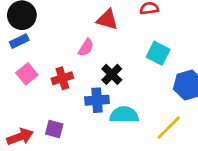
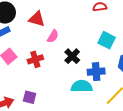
red triangle: (107, 20) -> (37, 19), moved
blue cross: (97, 100) -> (96, 72), moved

